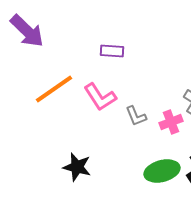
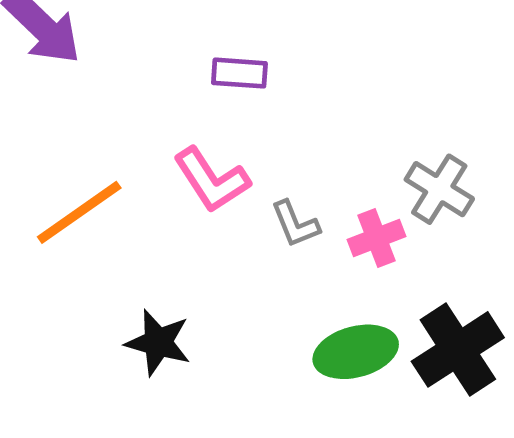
orange line: (54, 89) -> (79, 212), moved

